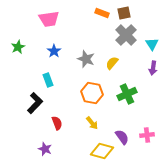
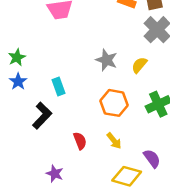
green star: (18, 47) -> (17, 57), moved
blue star: (54, 51) -> (18, 81), moved
red semicircle: (57, 123) -> (80, 141), moved

